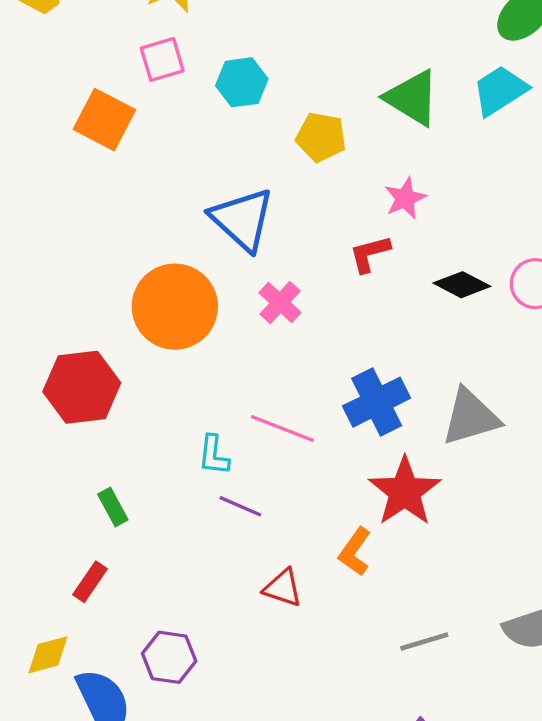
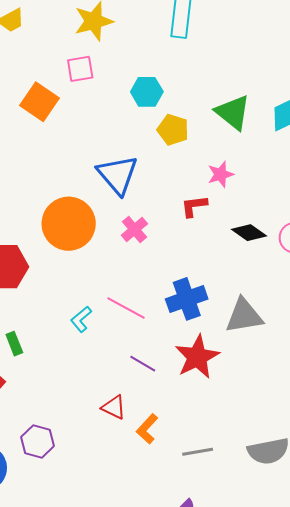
cyan hexagon: (242, 82) -> (147, 92), moved
cyan L-shape: (214, 455) -> (81, 319), turned 36
purple line: (240, 506) -> (143, 364), moved
orange L-shape: (355, 552) -> (147, 429), moved

